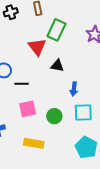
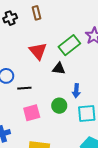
green rectangle: (56, 30) -> (69, 45), moved, turned 30
green circle: (54, 116) -> (59, 106), moved

